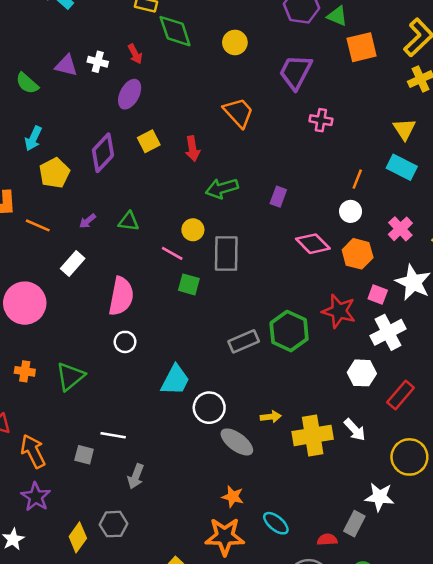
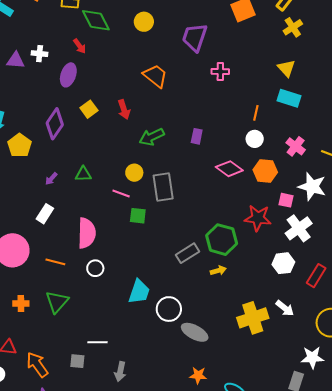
red arrow: (135, 54) -> (80, 46), moved
orange line: (38, 225) -> (55, 262), moved
yellow arrow: (271, 417) -> (218, 271), moved

